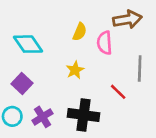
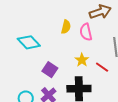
yellow star: (75, 70) -> (82, 60), moved
purple square: (22, 84) -> (50, 70), moved

